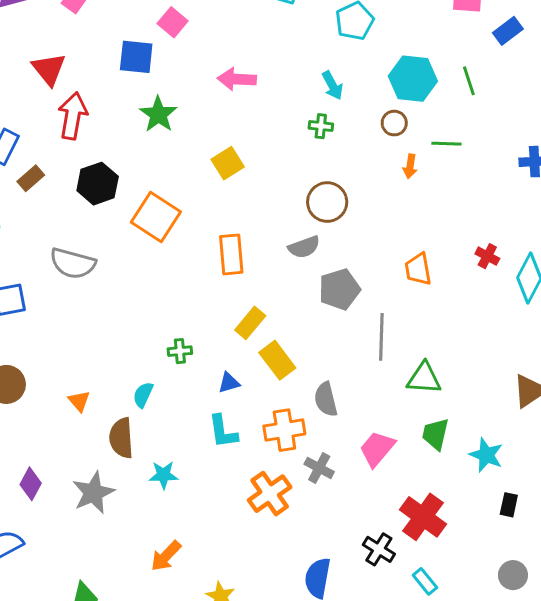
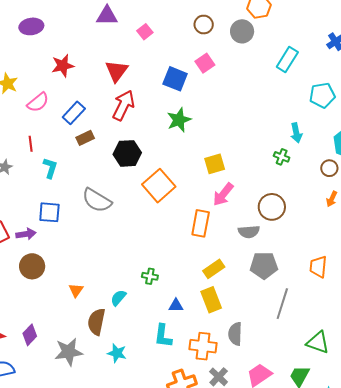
pink arrow: (237, 79) -> (223, 194), moved, turned -70
yellow rectangle: (250, 323) -> (214, 269), moved
green triangle: (424, 378) -> (318, 342), moved

